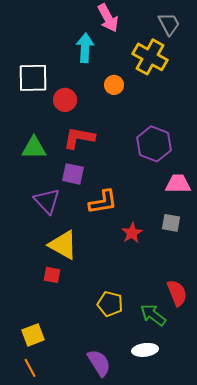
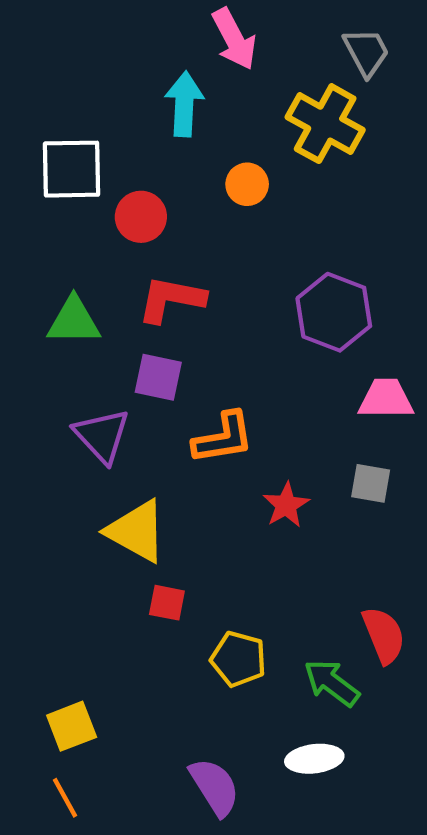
red square: (52, 275) -> (167, 603), moved

